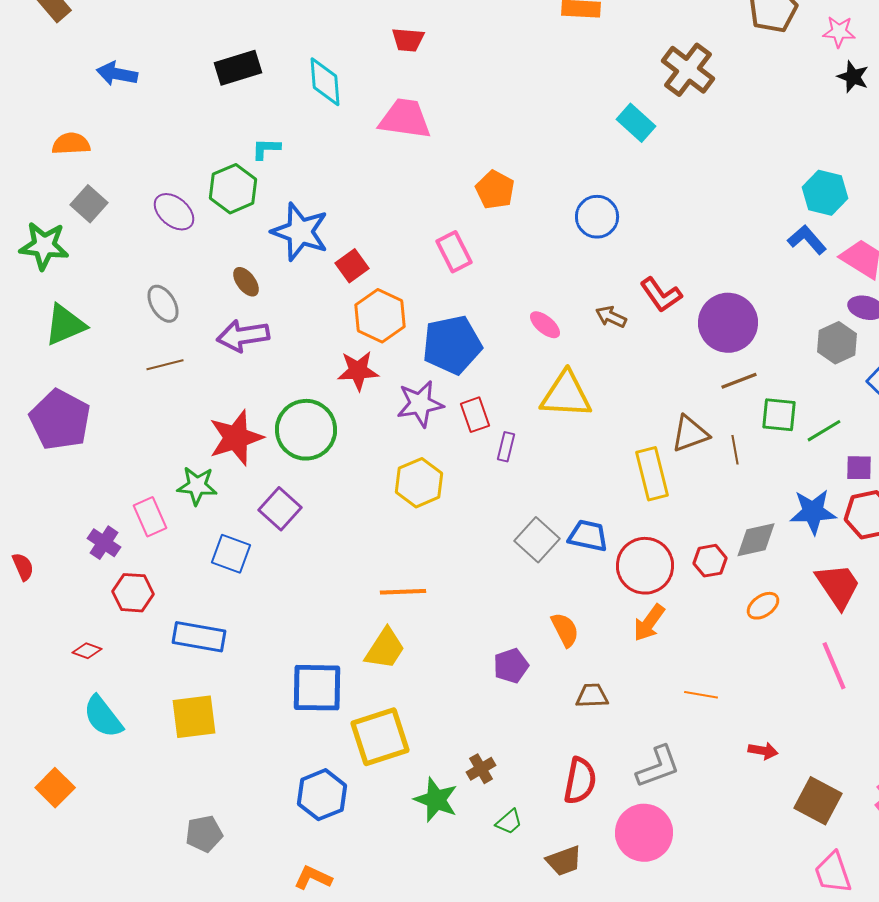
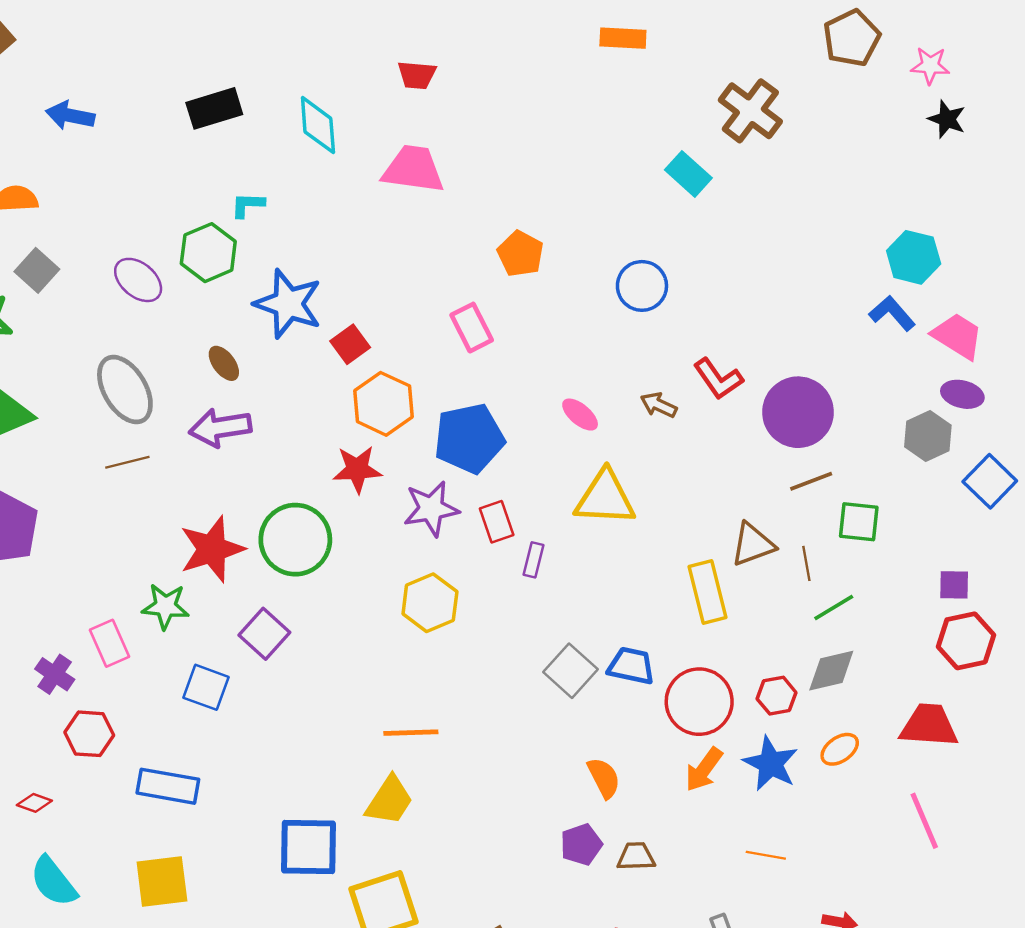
gray ellipse: (163, 304) -> (125, 390), size x1.5
green line: (824, 431) -> (834, 608), moved
blue star: (813, 512) -> (771, 764), moved, turned 30
red trapezoid: (838, 586) -> (929, 725), turned -52
purple pentagon: (511, 666) -> (581, 845), moved

